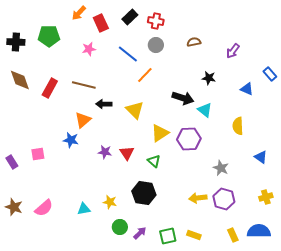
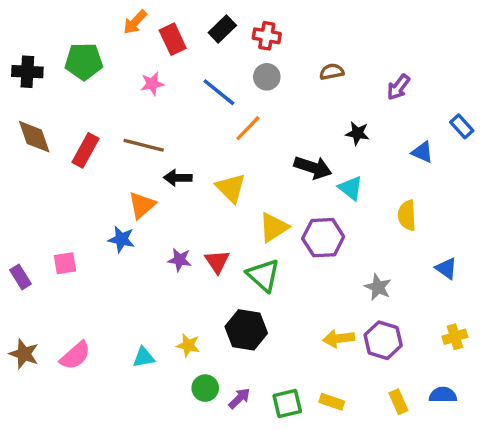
green triangle: (154, 161) -> (263, 275), size x1.5
blue semicircle: (259, 231) -> (443, 395), size x0.7

